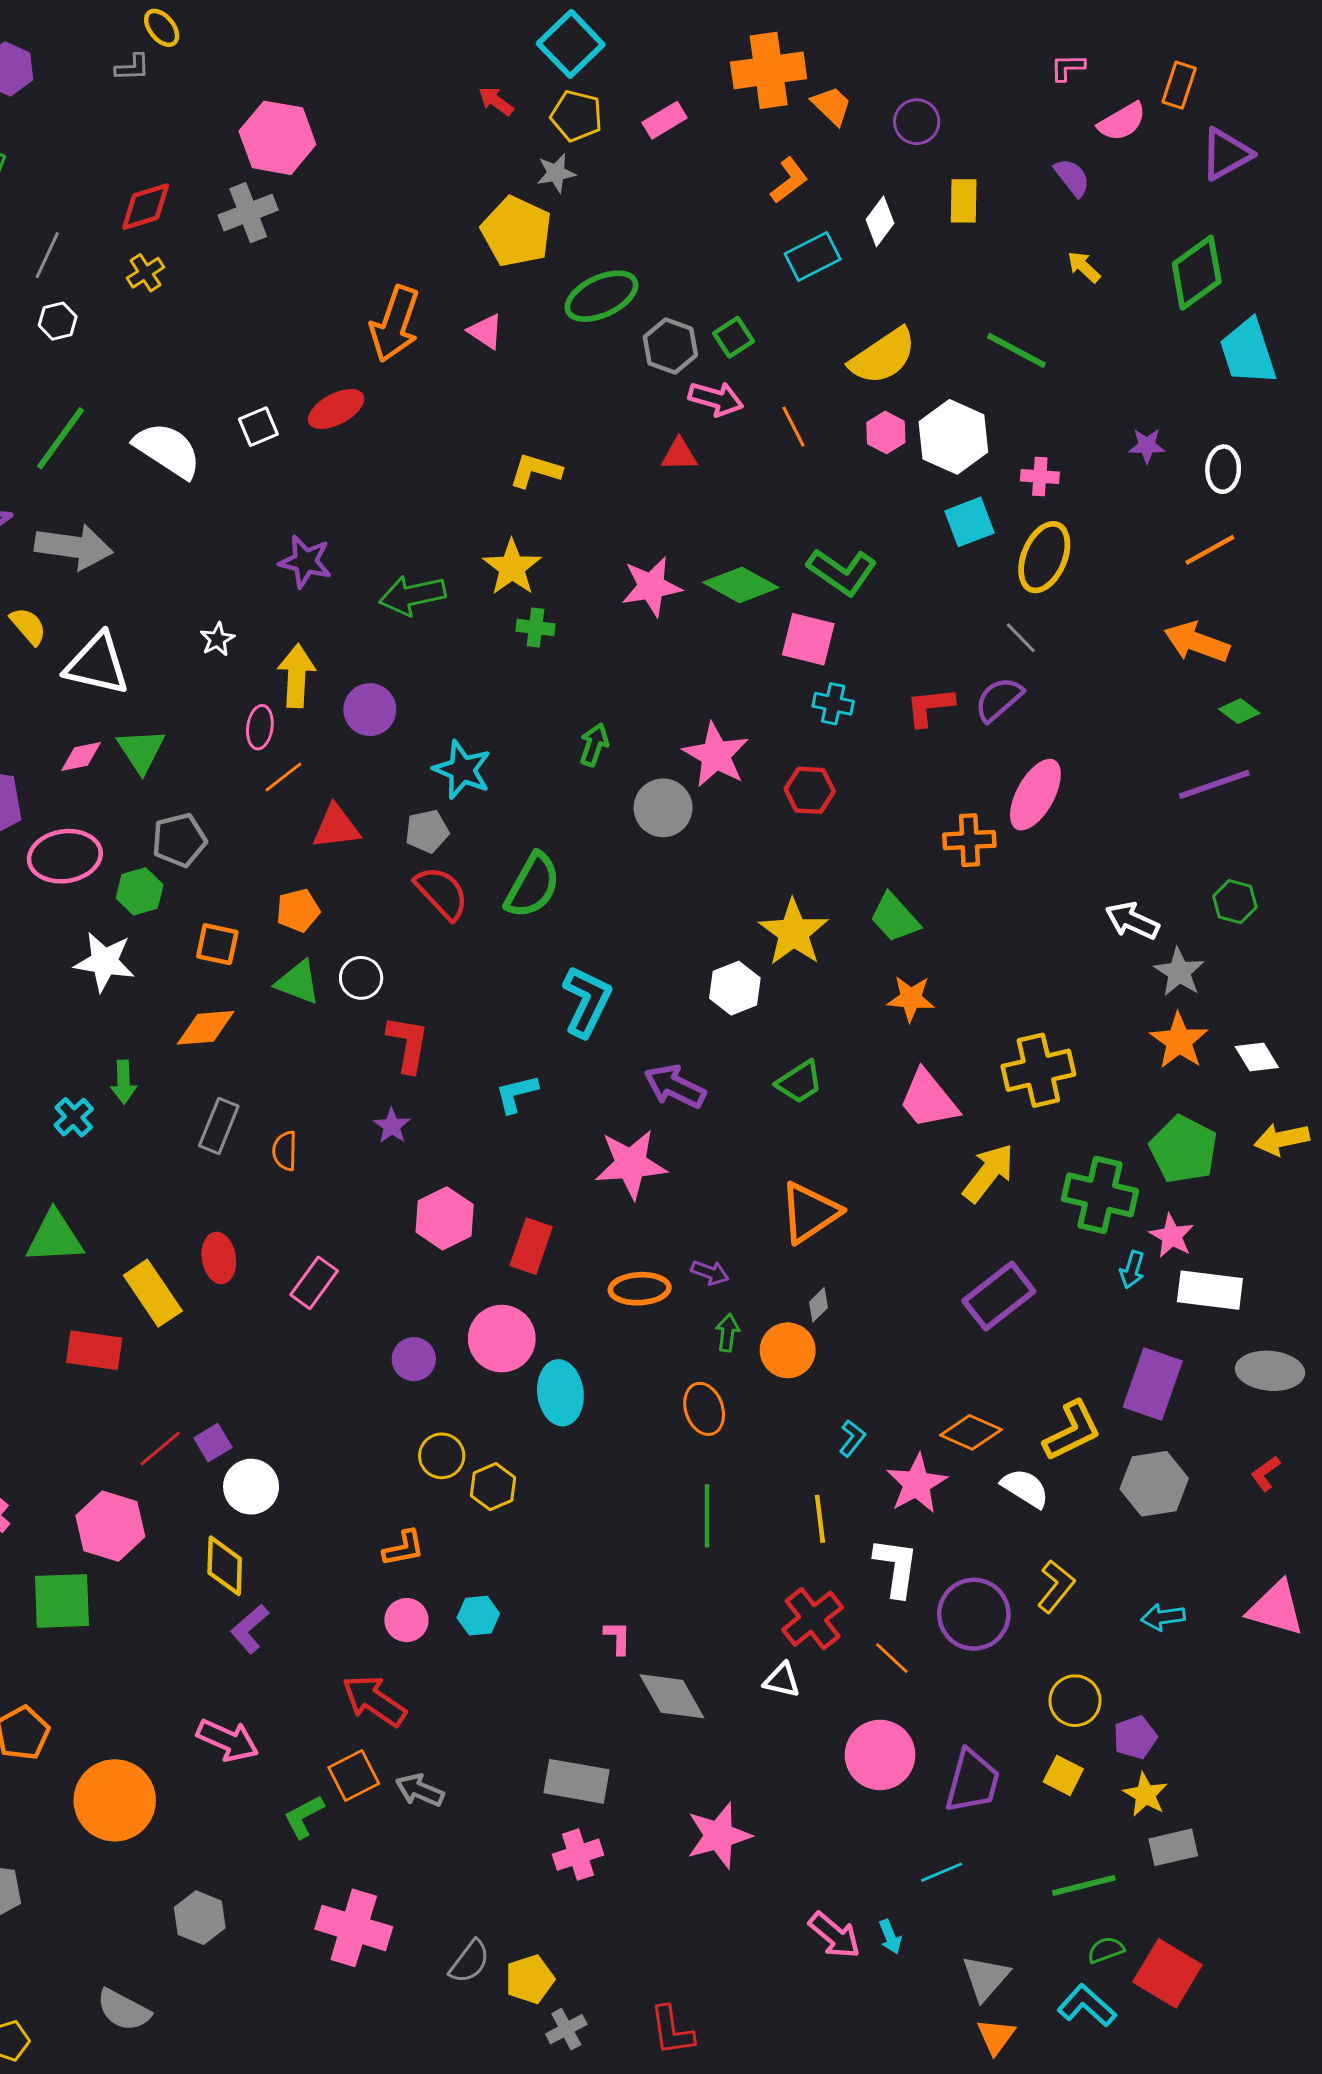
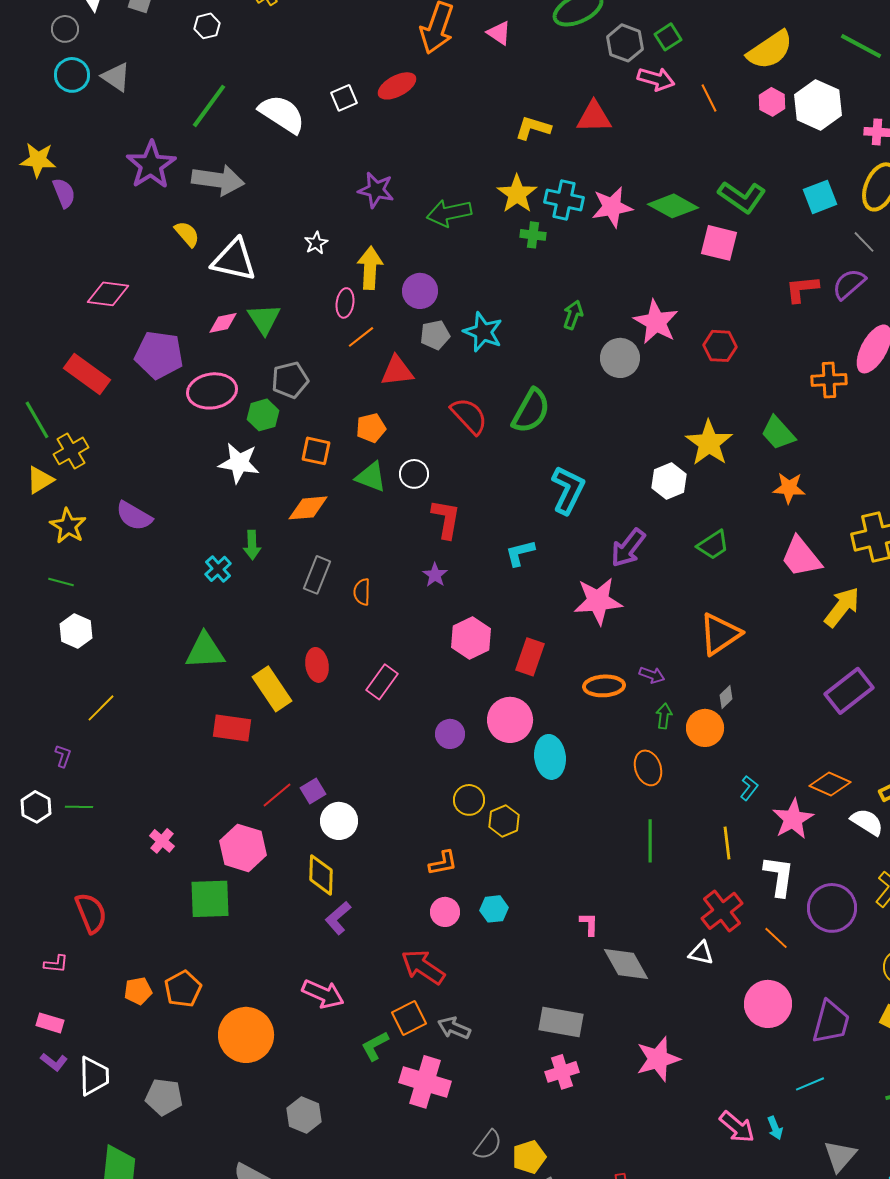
red triangle: (679, 454) -> (594, 117), moved, size x1.4
cyan square: (969, 522) -> (820, 197), moved
cyan cross: (833, 704) -> (564, 200), moved, size x1.4
gray pentagon: (427, 831) -> (435, 335), moved
purple arrow: (675, 1086) -> (628, 548), turned -78
pink cross: (354, 1928) -> (425, 1082), moved

